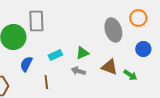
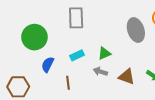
gray rectangle: (36, 21) -> (76, 18), moved
brown triangle: (109, 67) -> (127, 77), moved

